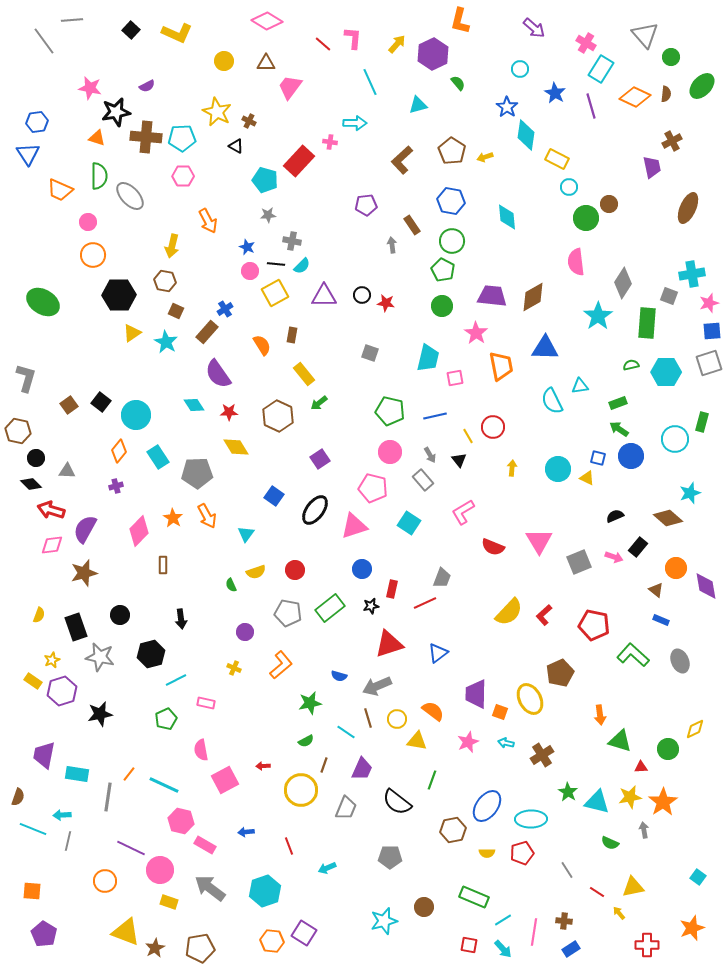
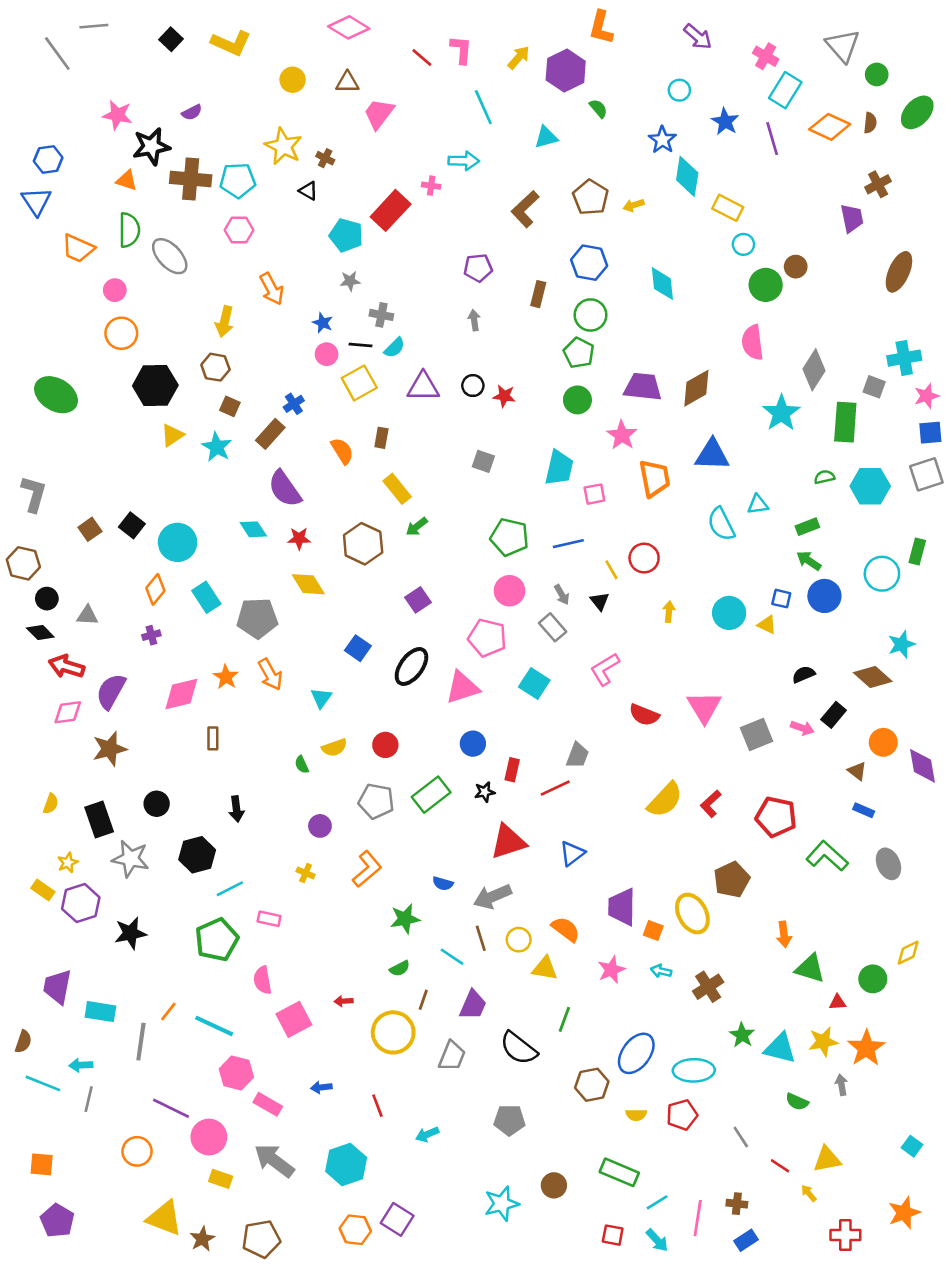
brown rectangle: (412, 225) -> (538, 294), turned 48
gray arrow: (392, 245) -> (474, 320), moved
pink diamond: (139, 531) -> (181, 694), turned 32
green pentagon: (166, 719) -> (217, 940), size x1.5

